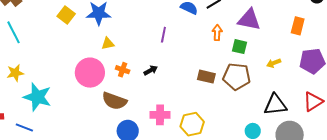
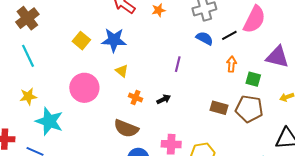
purple triangle: (249, 20) -> (277, 57), moved
yellow triangle: (108, 44) -> (122, 71), turned 48
pink circle: (90, 73) -> (84, 88), moved

